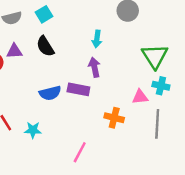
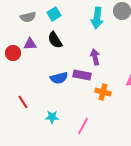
cyan arrow: (97, 39) -> (97, 18), moved, size x1.5
orange cross: (114, 118) -> (103, 92), moved
cyan star: (33, 130) -> (52, 117), moved

